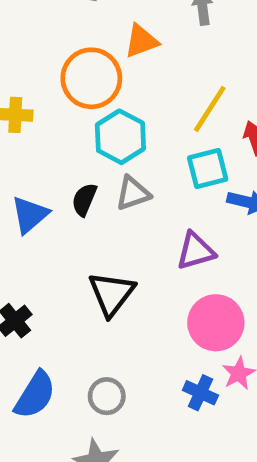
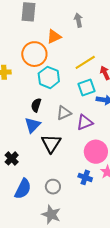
yellow line: (210, 109) -> (85, 62), turned 30
gray triangle: (133, 193) -> (64, 113), moved
blue triangle: (30, 215) -> (33, 125), moved
blue cross: (200, 393) -> (85, 177), moved

